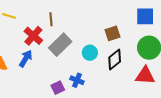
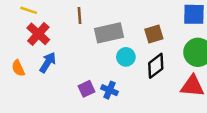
red cross: (33, 36) -> (38, 34), moved
gray rectangle: (60, 45) -> (109, 33), moved, turned 30
purple square: (58, 88) -> (86, 89), moved

